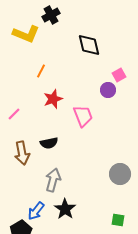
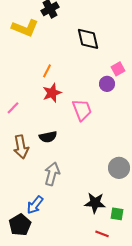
orange line: (41, 71) -> (47, 71), moved
black star: (65, 209) -> (95, 203), moved, turned -30

